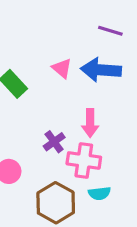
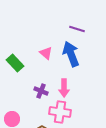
blue arrow: (101, 70) -> (71, 54), turned 65
purple cross: (54, 142) -> (41, 91), moved, turned -32

